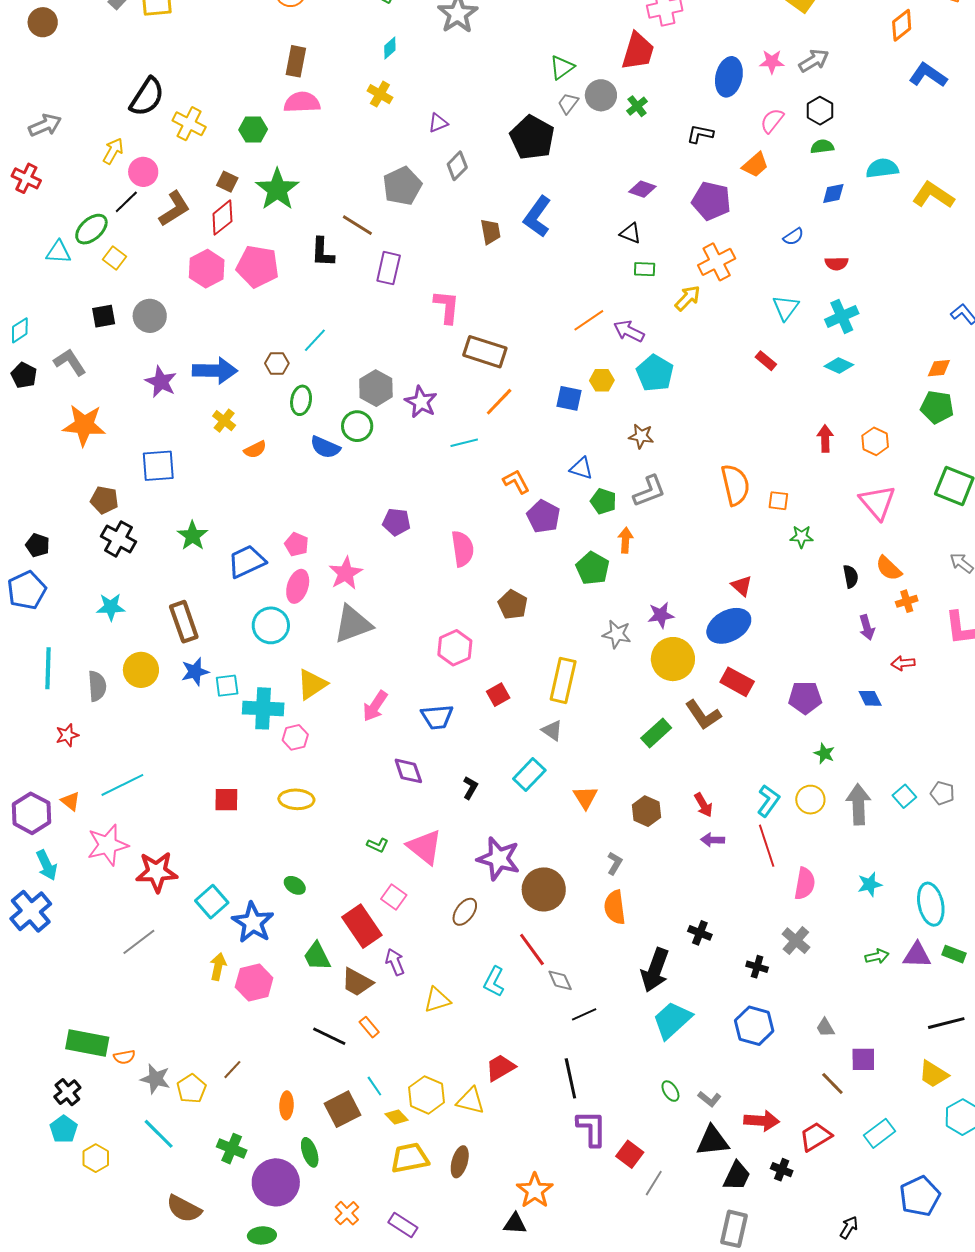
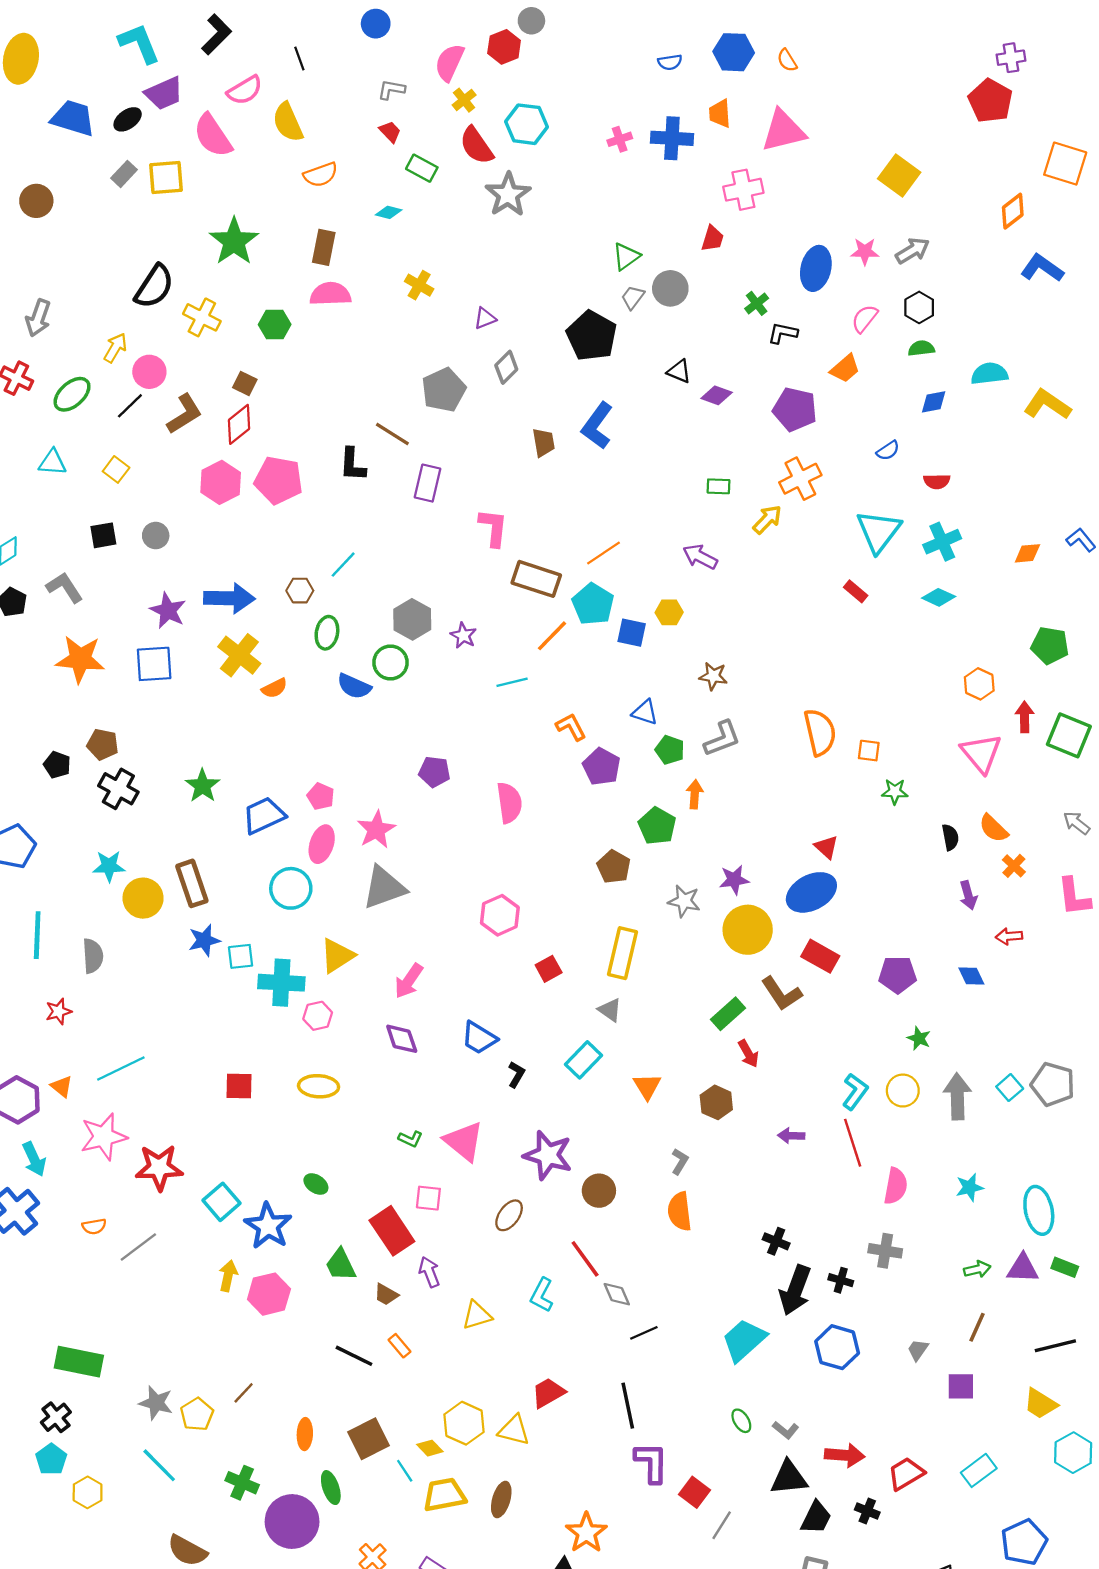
cyan diamond: (390, 48) -> (389, 212), moved, turned 55
red trapezoid: (638, 51) -> (713, 238), size x0.6
green cross: (637, 106) -> (757, 303), moved
gray arrow: (45, 125) -> (38, 318), turned 132
green star: (277, 189) -> (234, 241), moved
green ellipse: (91, 229) -> (72, 394), moved
black triangle: (630, 233) -> (679, 371), moved
cyan triangle: (786, 308) -> (879, 531), size x1.5
gray circle: (150, 316) -> (156, 536), size x0.7
orange line: (589, 320) -> (603, 553), moved
orange diamond: (939, 368) -> (1027, 553), moved
cyan pentagon: (655, 373) -> (593, 604), moved
purple star: (421, 402) -> (463, 635), size x0.7
yellow cross: (224, 421) -> (239, 655), size x1.6
red arrow: (825, 439) -> (1025, 717), moved
blue square: (158, 466) -> (154, 664), moved
black pentagon: (38, 545) -> (57, 765), moved
orange cross: (907, 601) -> (1014, 866), turned -30
brown pentagon: (513, 605) -> (614, 867), moved
yellow circle: (141, 670) -> (143, 898), moved
blue trapezoid: (437, 717) -> (479, 1038), moved, turned 36
purple diamond: (408, 771) -> (402, 1039), moved
gray pentagon: (942, 793) -> (1053, 1084), size x1.6
red arrow: (703, 805) -> (748, 1054), moved
brown circle: (544, 889) -> (599, 1191), size x0.7
pink square: (394, 897) -> (428, 1198), turned -30
gray cross: (796, 941) -> (885, 1251), turned -32
black arrow: (655, 970) -> (795, 1290), moved
brown trapezoid: (357, 982) -> (386, 1294), size x0.7
gray trapezoid: (825, 1028) -> (918, 1350), turned 65
orange semicircle: (124, 1057) -> (94, 1226), moved
brown line: (832, 1083) -> (977, 1327), moved, turned 68
cyan line: (374, 1086) -> (405, 1471), moved

